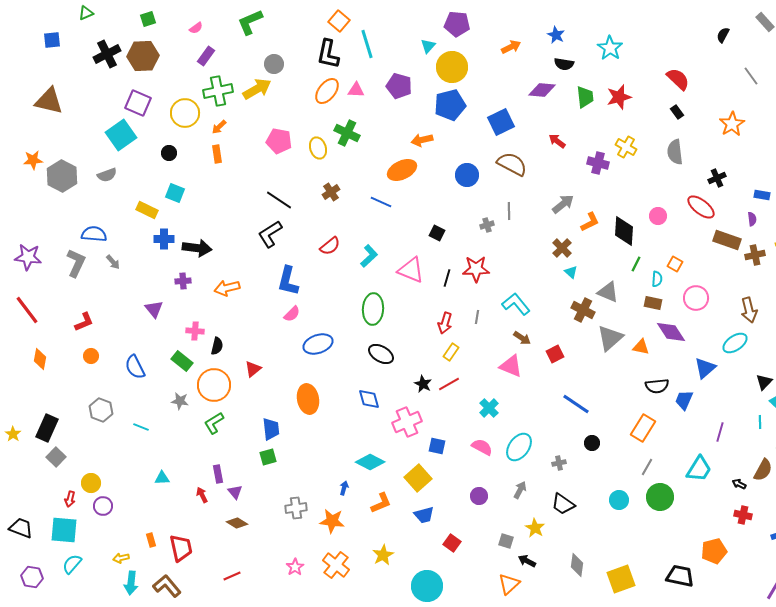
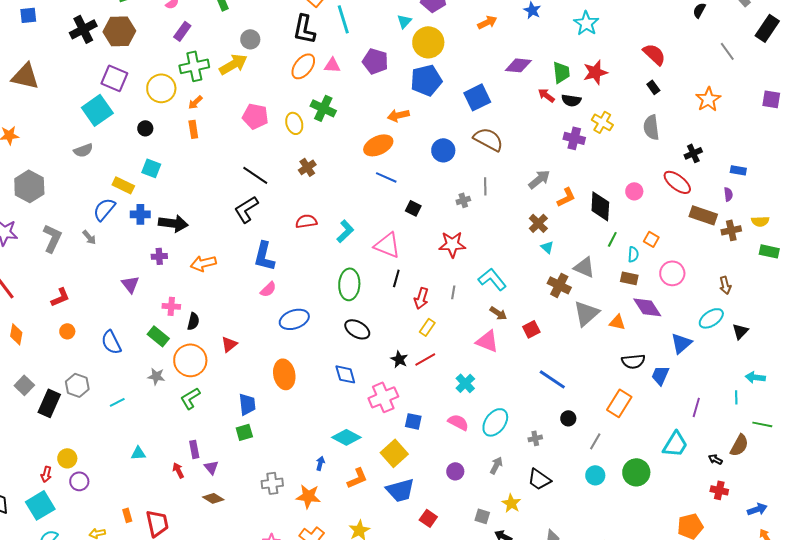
black semicircle: (564, 64) -> (571, 100), moved
red arrow: (557, 141) -> (546, 95), moved
gray hexagon: (62, 176) -> (29, 186), moved
blue line: (381, 202) -> (386, 177), moved
blue semicircle: (94, 234) -> (104, 209), moved, turned -55
red semicircle: (330, 246) -> (306, 221), turned -150
black line: (447, 278) -> (396, 278), moved
brown arrow: (749, 310) -> (725, 285), size x0.7
black triangle: (764, 382) -> (740, 331), moved
cyan line: (141, 427) -> (117, 402), turned -49
black rectangle: (47, 428) -> (49, 403), moved
gray square: (56, 457) -> (24, 385), moved
gray line: (647, 467) -> (595, 441), moved
blue trapezoid: (424, 515) -> (400, 490), size x1.4
cyan square: (64, 530) -> (40, 505), turned -36

